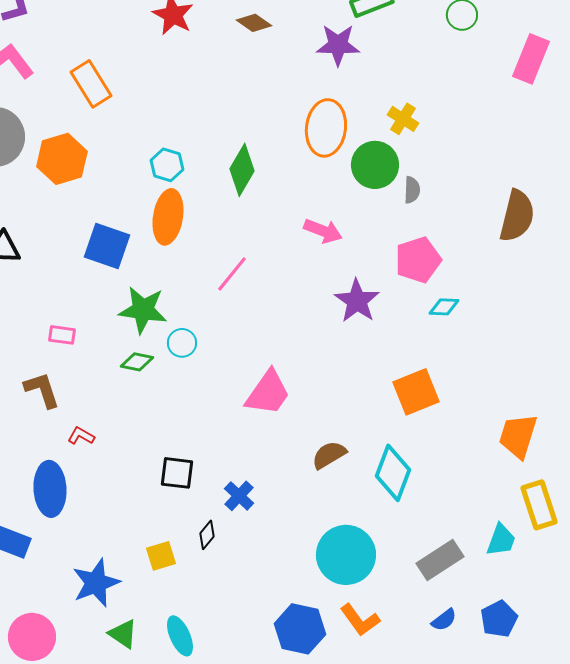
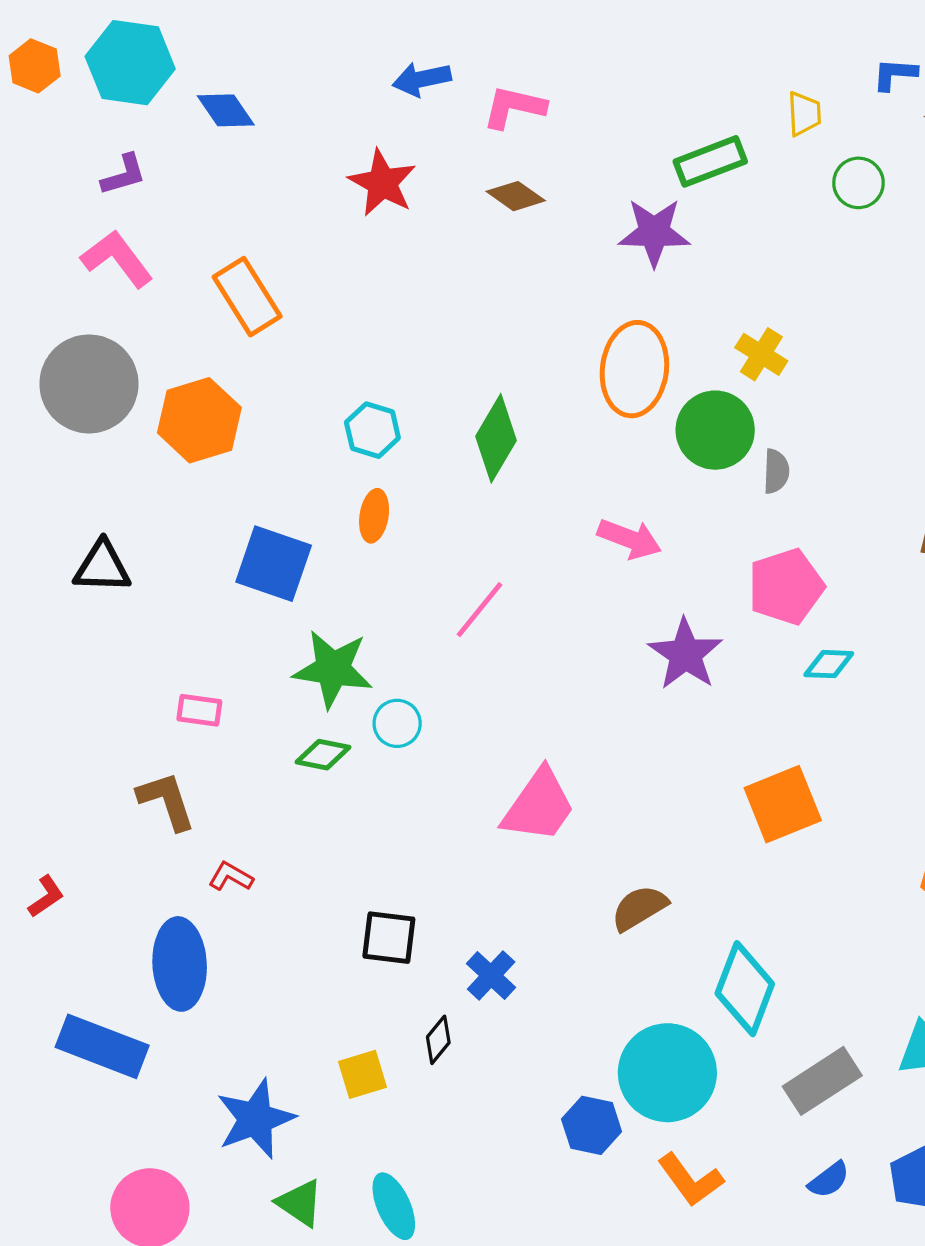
orange ellipse: (168, 217) -> (374, 516), size x0.6
cyan diamond: (393, 473) -> (745, 989), moved
blue hexagon: (300, 629) -> (592, 1125), moved, size x0.7

